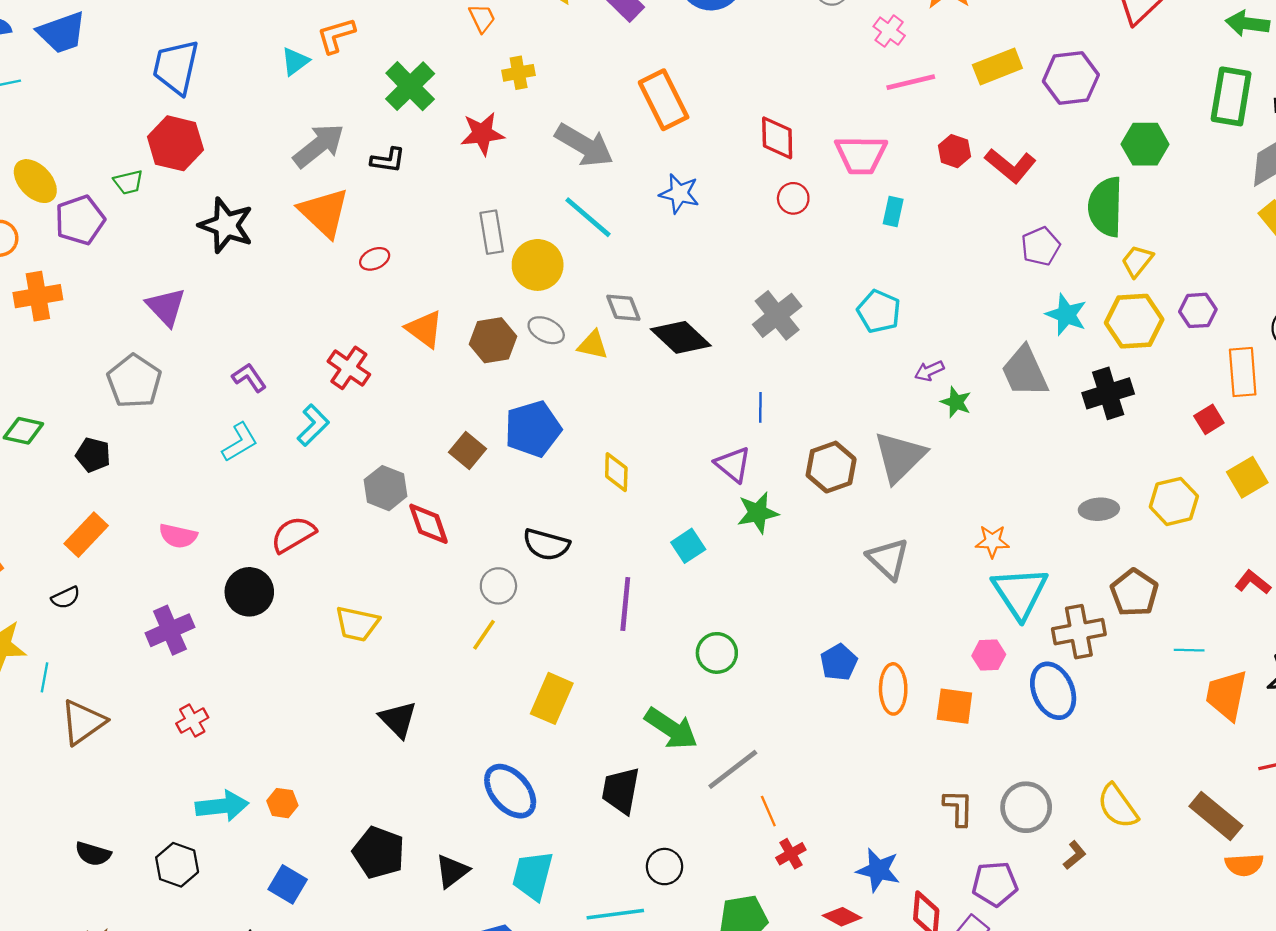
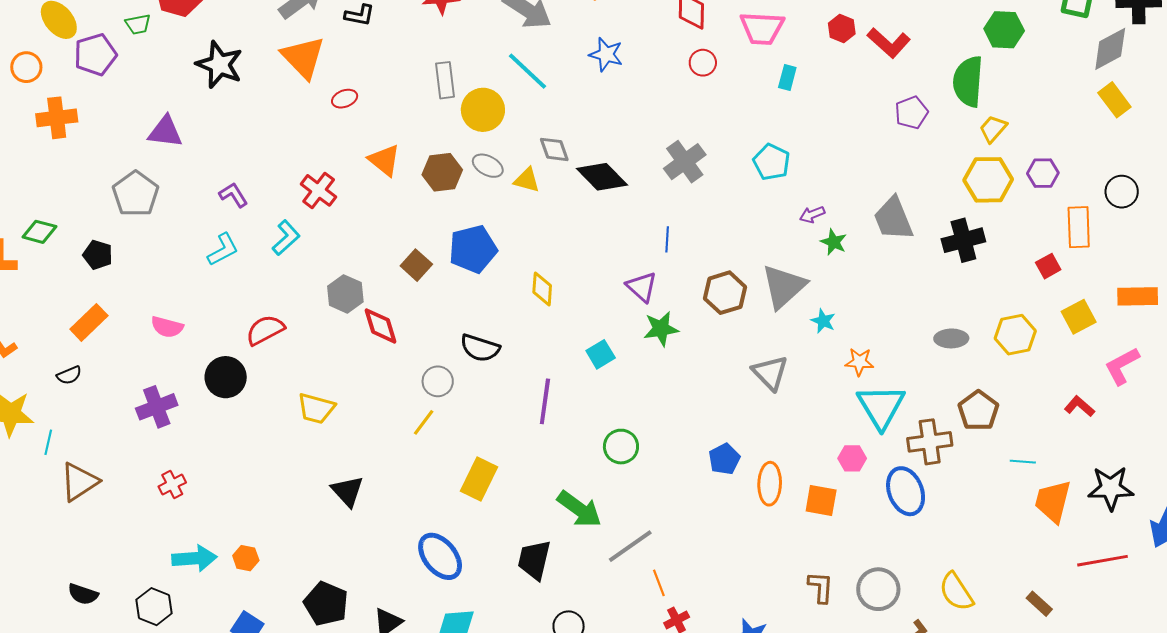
purple triangle: (166, 307) -> (165, 132), turned -42
cyan star: (1066, 315) -> (823, 321), moved, size x0.7
brown rectangle: (1216, 816) -> (1039, 604), size x0.6

